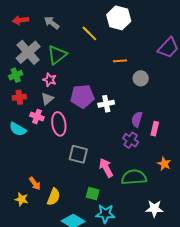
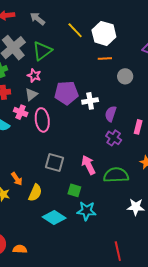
white hexagon: (119, 18) -> (104, 33), moved
purple semicircle: (137, 119) -> (111, 114), moved
gray square: (78, 154) -> (54, 162), moved

